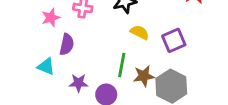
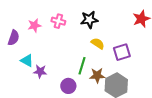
purple semicircle: (67, 44) -> (14, 38), moved
purple star: (79, 83) -> (40, 71), moved

